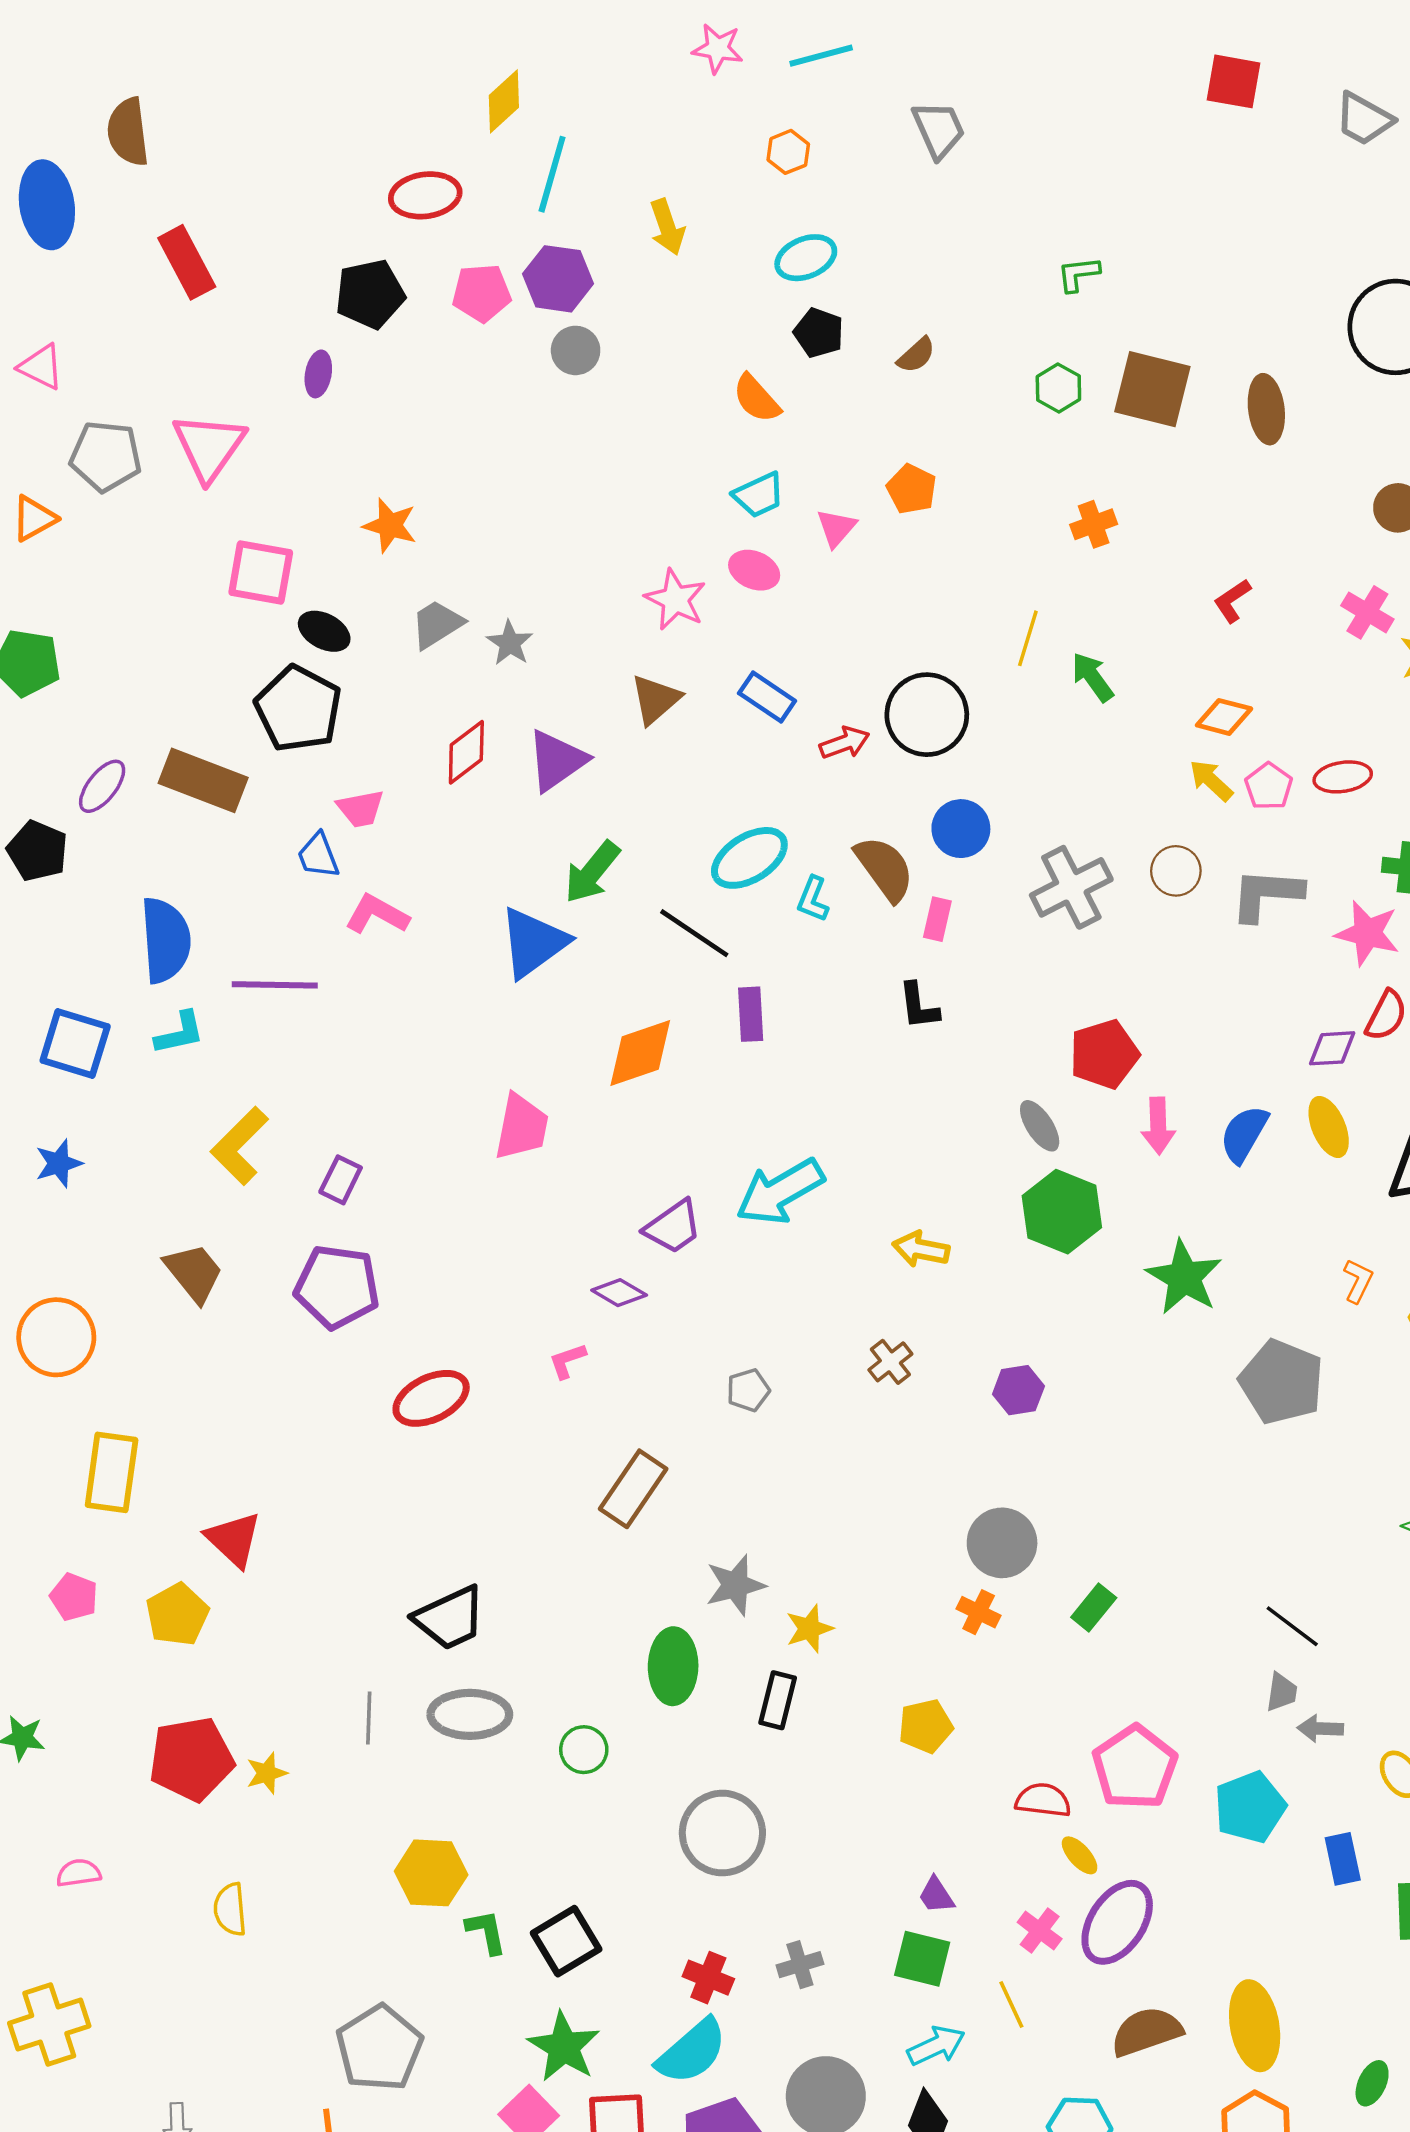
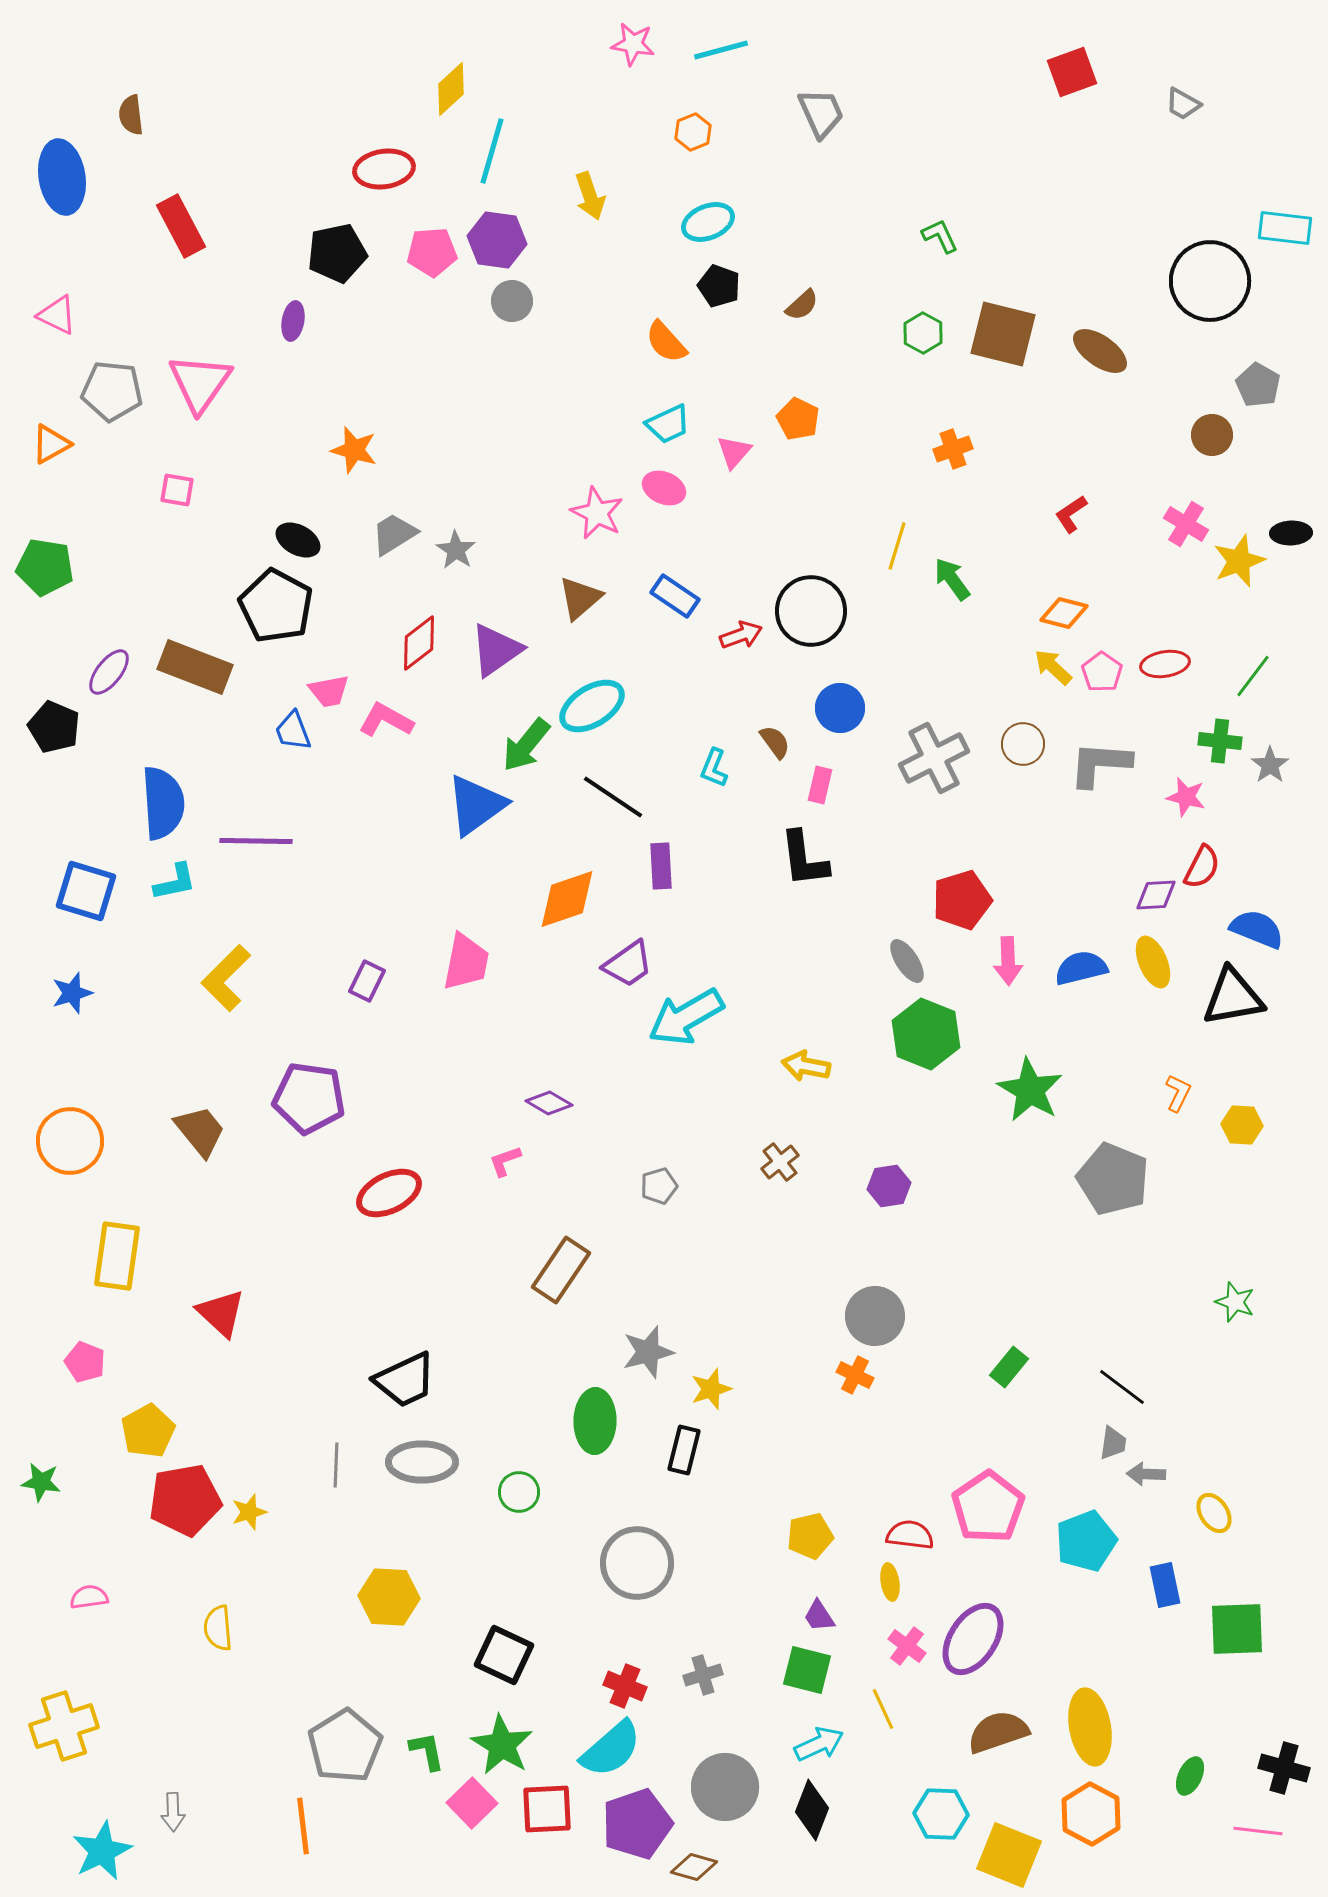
red square: (1233, 81) -> (1072, 72), turned -30
gray trapezoid: (1364, 119) -> (1183, 104), size x0.7
brown semicircle: (128, 132) -> (131, 115), size x0.7
green L-shape: (1078, 274) -> (940, 236), turned 72
brown ellipse: (1266, 409) -> (1100, 351), turned -48
pink square: (261, 572) -> (177, 490), moved, size x0.6
cyan ellipse: (749, 858) -> (592, 706), moved
brown semicircle: (885, 869) -> (775, 742), size x0.6
pink L-shape: (377, 914) -> (386, 720), moved
pink star: (1367, 933) -> (1186, 797), size x0.7
black L-shape: (919, 1006) -> (804, 859), size x1.4
blue semicircle: (1244, 1134) -> (1081, 968), turned 46
purple rectangle: (341, 1180) -> (367, 981), moved
purple trapezoid: (673, 1227) -> (628, 964), moved
brown trapezoid: (194, 1273) -> (200, 1131), moved
green rectangle: (1094, 1607) -> (1009, 1367), moved
yellow pentagon: (177, 1615) -> (148, 1431), moved
yellow pentagon: (926, 1726) -> (810, 1536), moved
yellow ellipse: (1080, 1855) -> (890, 1582), moved, turned 33
green L-shape: (486, 1932) -> (427, 1751), moved
black square: (566, 1941) -> (504, 1655), turned -34

